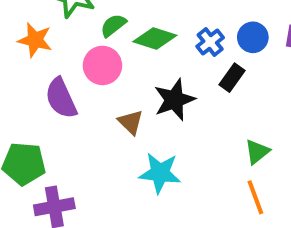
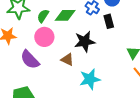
black rectangle: (232, 78) -> (109, 21), turned -32
black star: (174, 100) -> (85, 41), turned 30

